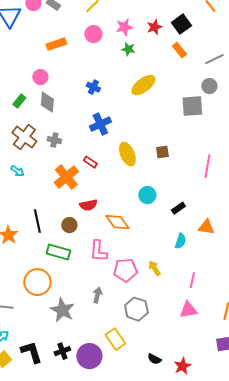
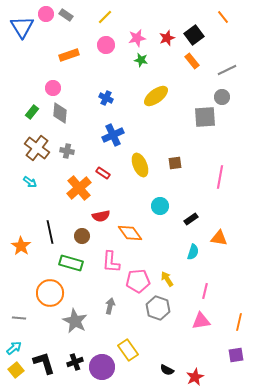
gray hexagon: (136, 309) -> (158, 308), moved

